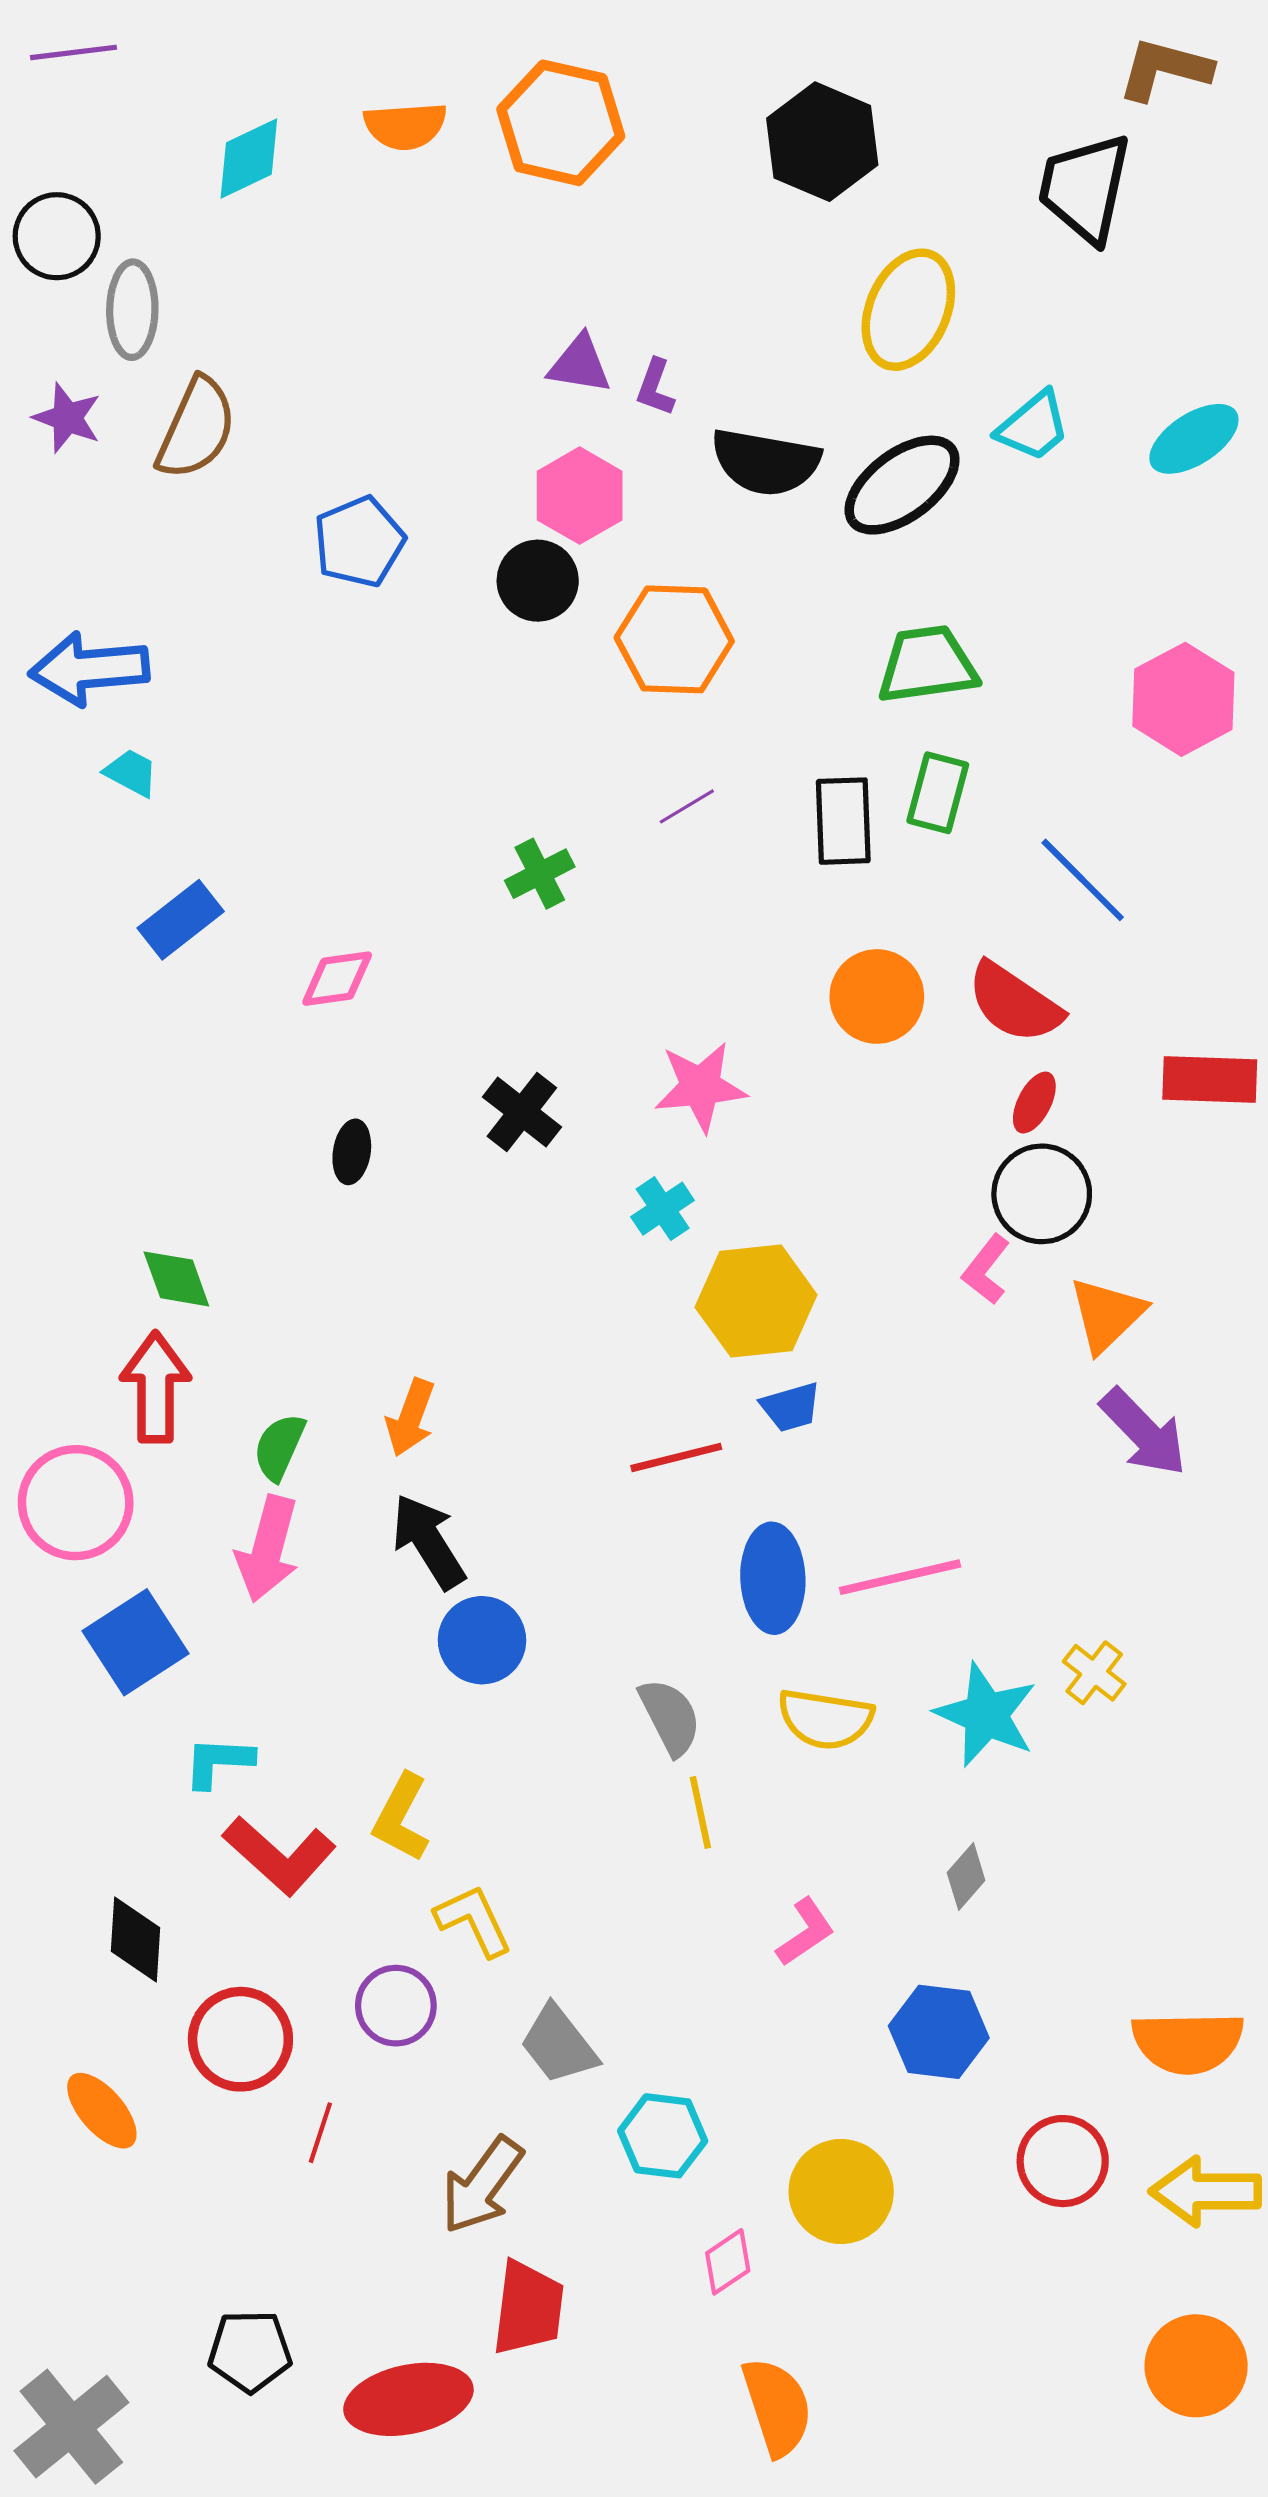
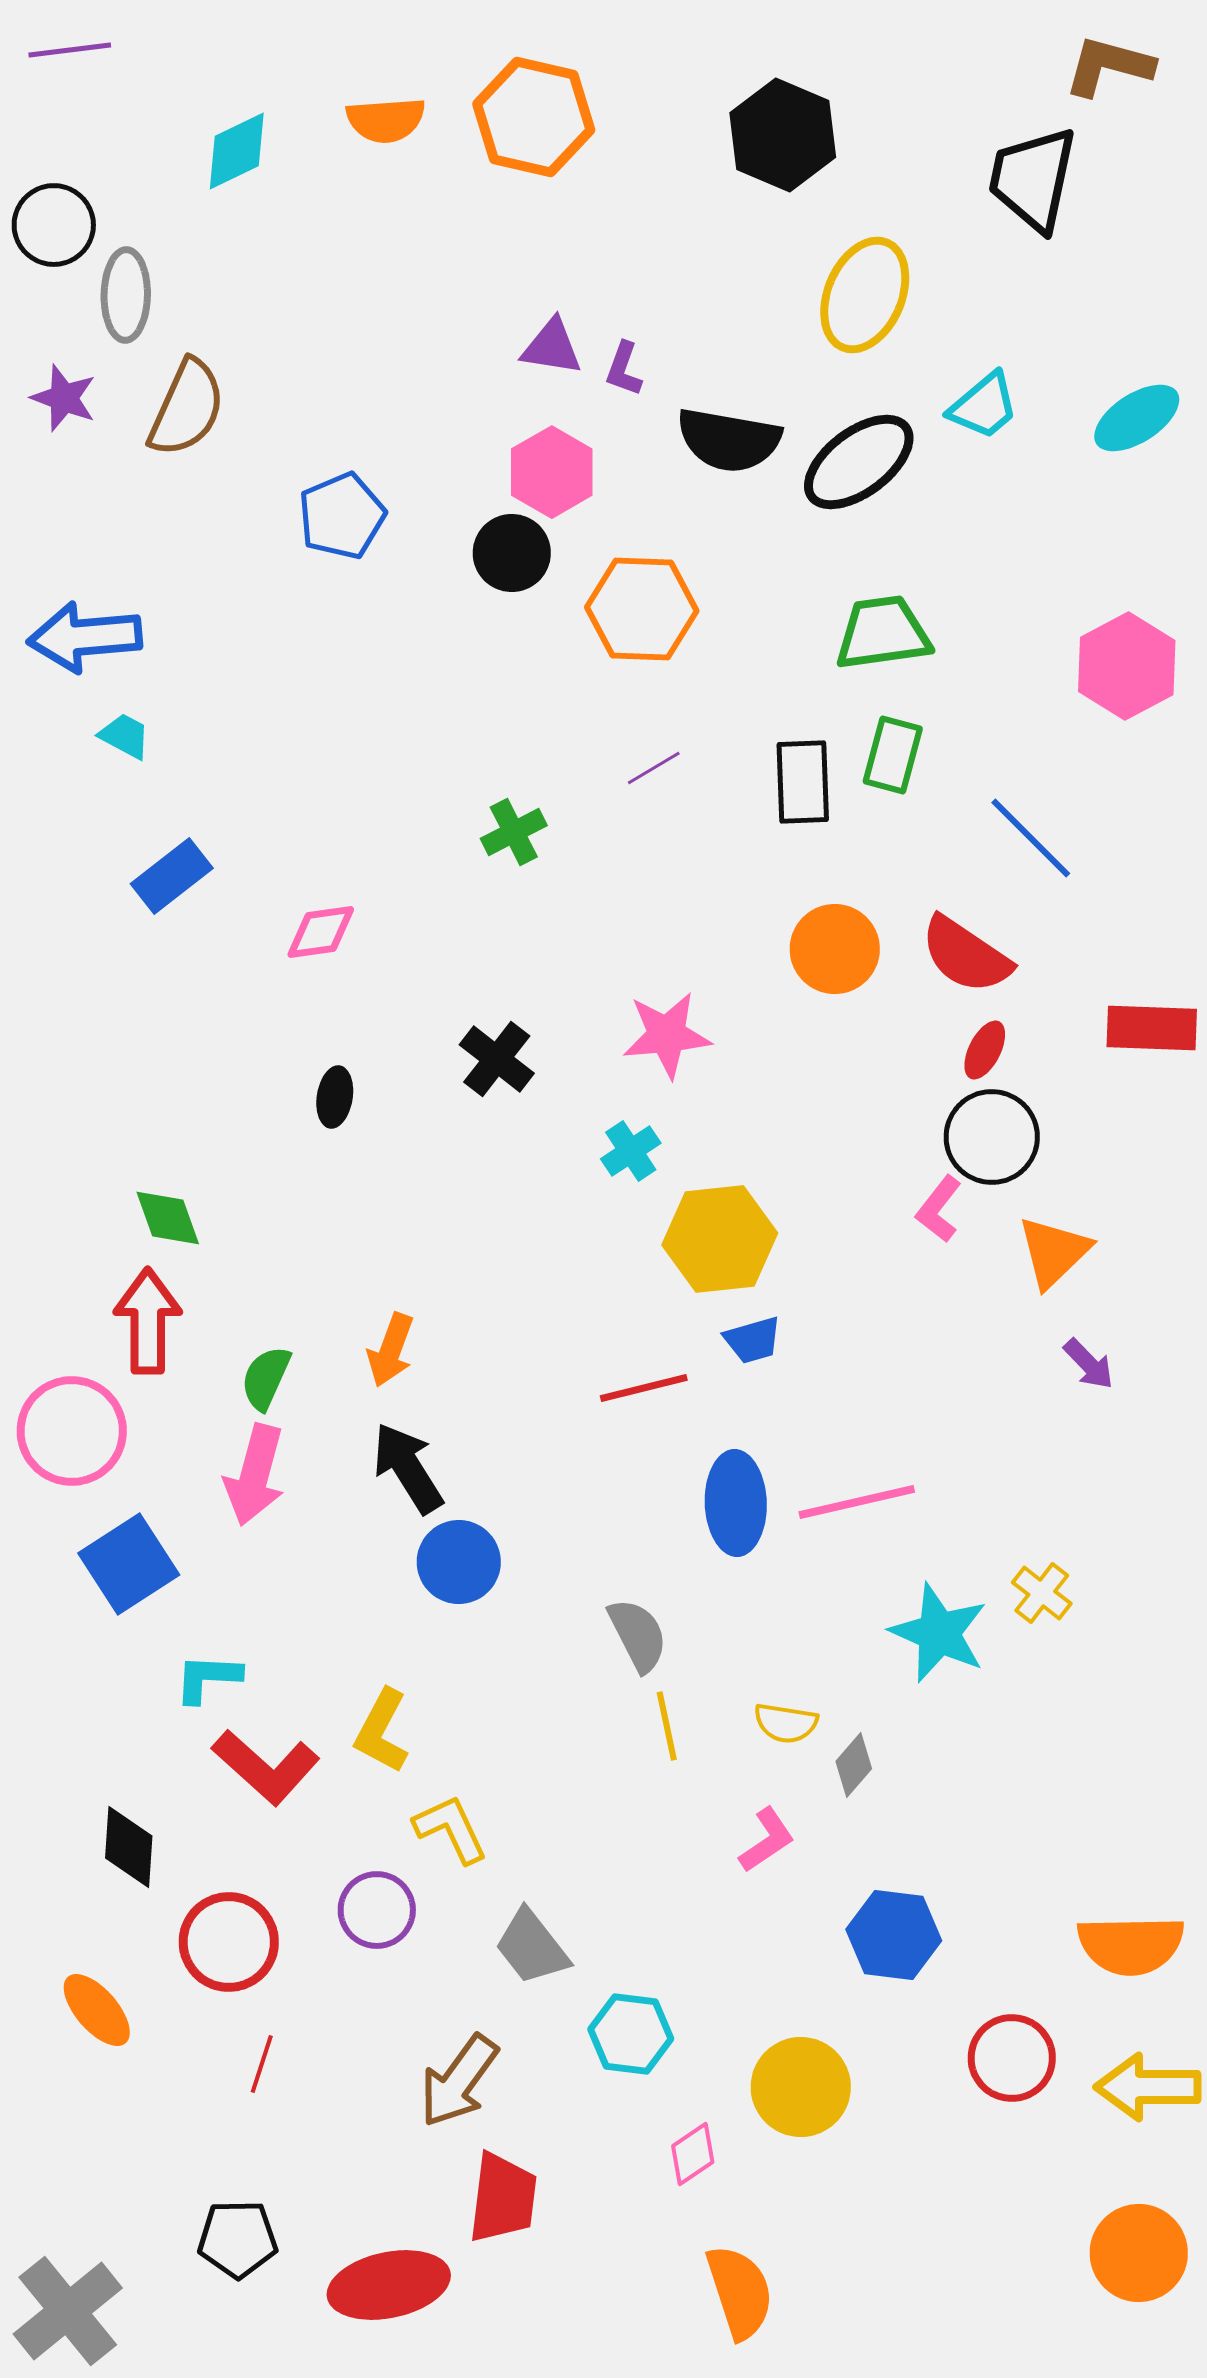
purple arrow: (1144, 1432) -> (1089, 1364), size x0.6
yellow semicircle: (825, 1719) -> (786, 1723), moved, size x0.7
gray diamond: (966, 1876) -> (854, 1765), moved
red line: (320, 2133) -> (262, 2064), moved

